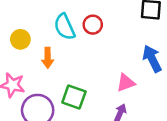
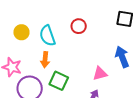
cyan semicircle: (65, 27) -> (47, 36), moved
orange arrow: (48, 58) -> (45, 60), moved

